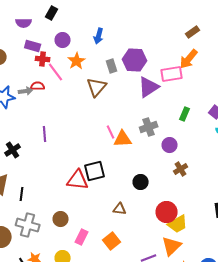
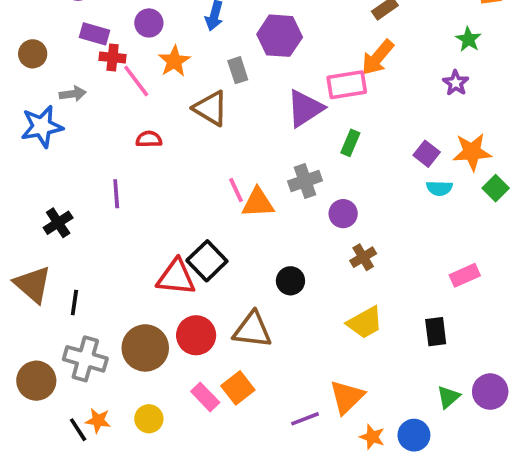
purple hexagon: (135, 60) -> (280, 36), moved
red semicircle: (38, 86) -> (149, 139), moved
brown triangle: (97, 87) -> (211, 108), turned -40
gray arrow: (26, 91) -> (73, 94), moved
green rectangle: (185, 114) -> (350, 143), moved
black square: (95, 171) -> (207, 261), turned -30
brown triangle: (120, 209) -> (252, 330), size x1.6
red circle: (167, 212) -> (196, 335), moved
brown circle: (61, 219) -> (145, 348), size x1.6
yellow trapezoid: (178, 224) -> (365, 323), moved
pink rectangle: (82, 237) -> (205, 397), moved, turned -70

